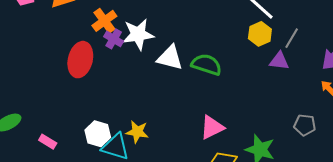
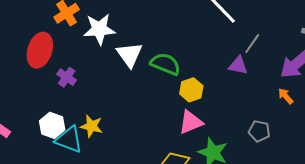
yellow hexagon: (260, 34) -> (191, 90), moved
purple cross: (114, 39) -> (67, 77), moved
white triangle: (170, 58) -> (129, 55), turned 36
pink triangle: (212, 127) -> (191, 122), moved

